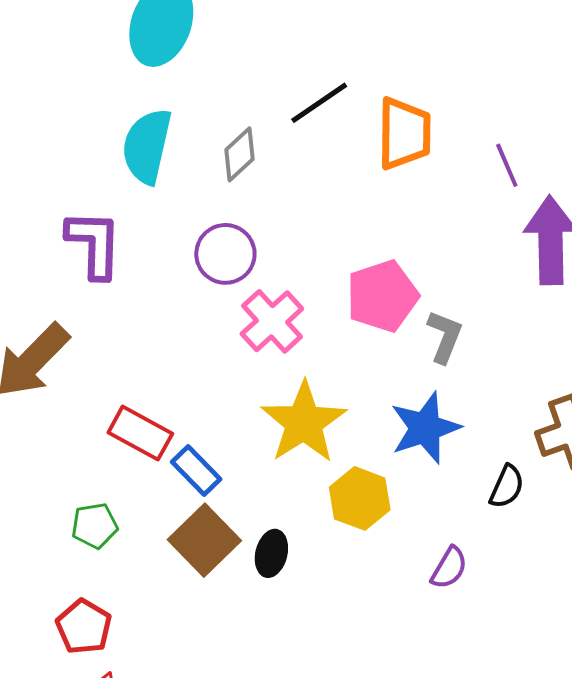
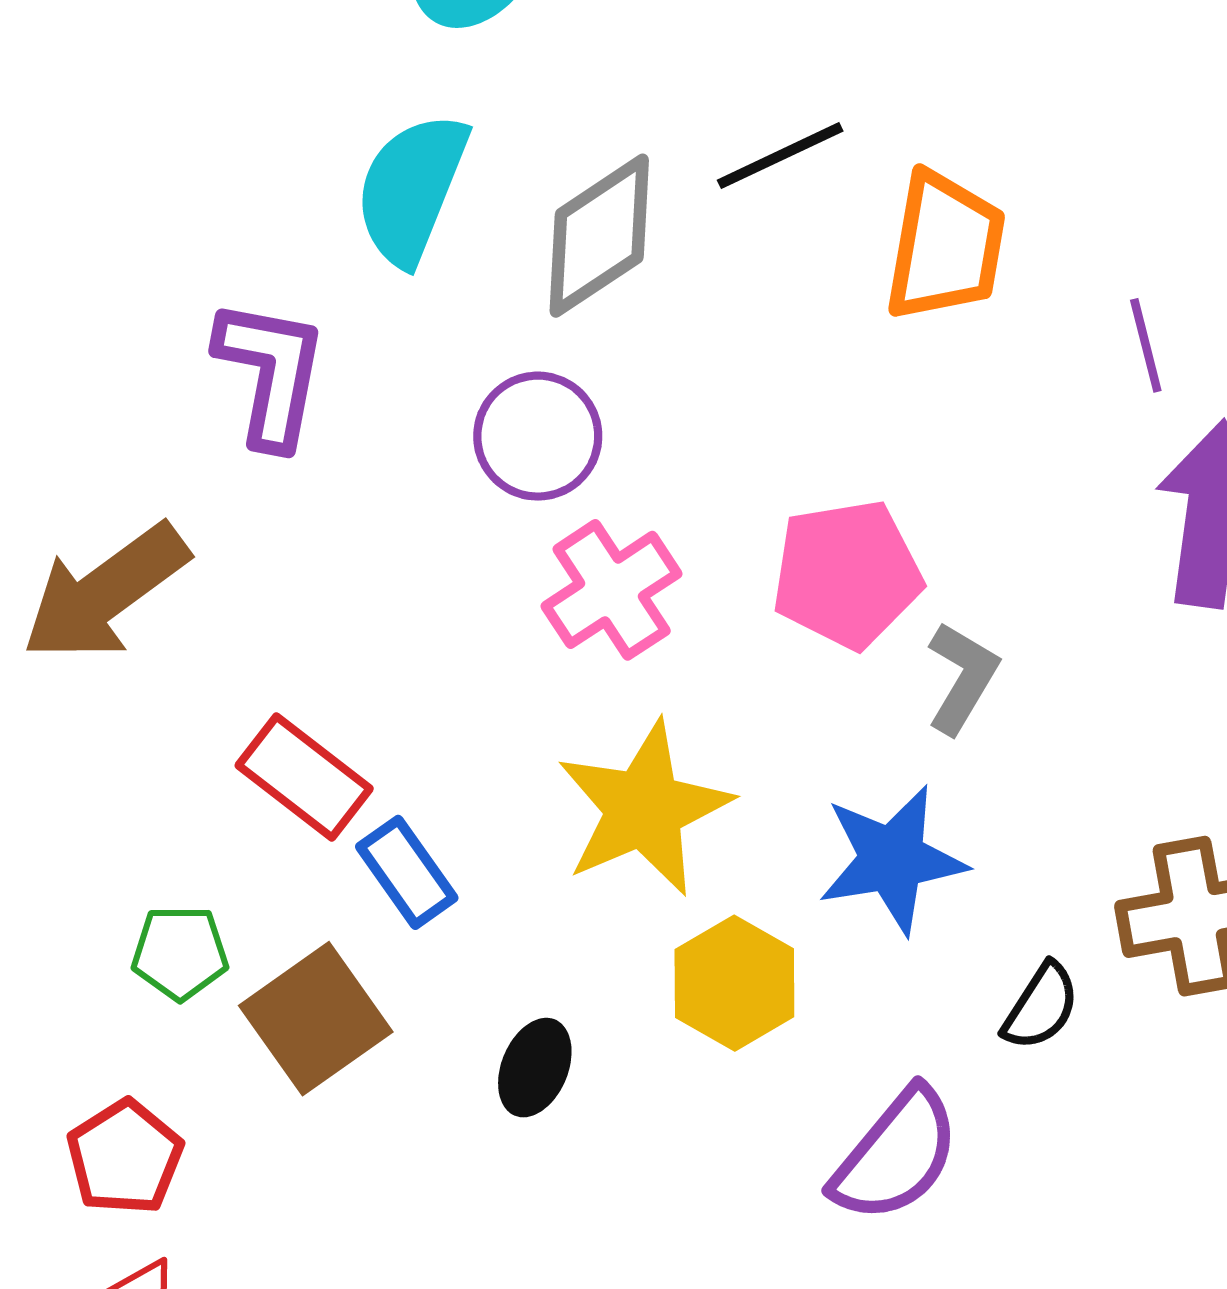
gray diamond: (240, 154) -> (599, 236), size x1.5
brown square: (204, 540) -> (316, 1019), moved
purple semicircle: (449, 568) -> (896, 1155), size x1.6

